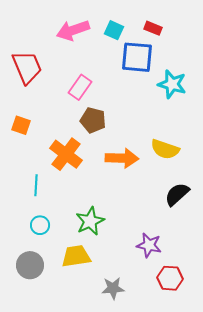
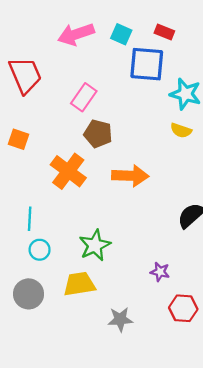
yellow semicircle: (165, 149) -> (181, 130), moved, size x0.7
cyan line: (36, 185) -> (30, 219), moved
purple star: (149, 245) -> (160, 272), size x0.7

